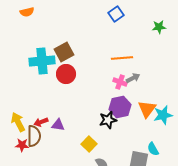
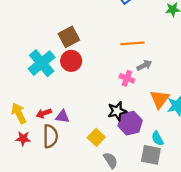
cyan cross: (42, 61) -> (42, 63), moved, turned -35
pink cross: (120, 82) -> (127, 78), moved
purple hexagon: (120, 107) -> (130, 123), moved
brown semicircle: (34, 136) -> (50, 136), moved
cyan semicircle: (153, 149) -> (157, 138), moved

